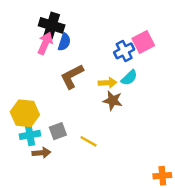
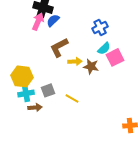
blue semicircle: (64, 42) -> (53, 20), turned -152
pink square: (143, 42) -> (115, 57), moved
yellow arrow: (108, 83) -> (75, 61), moved

